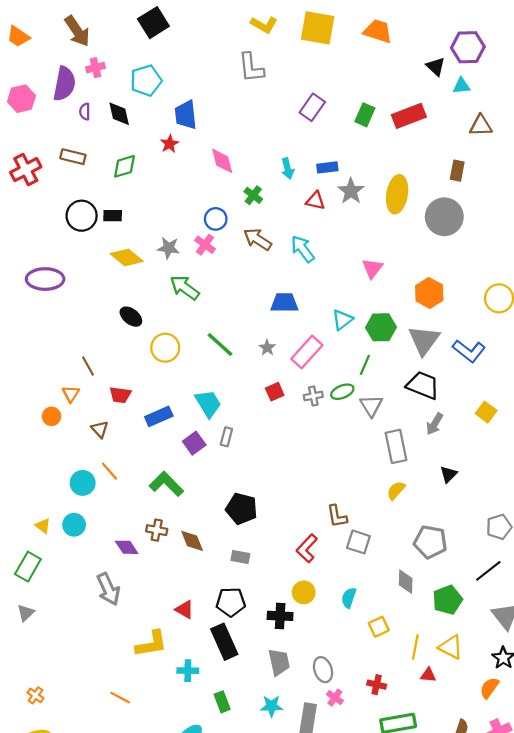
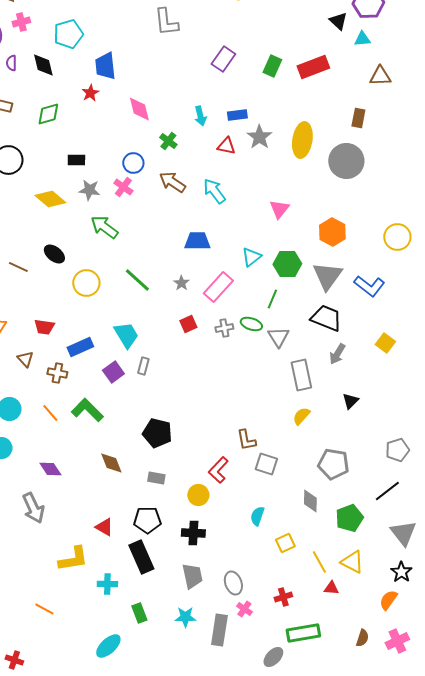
black rectangle: (113, 216) -> (76, 160), moved
brown line: (88, 366) -> (18, 267), moved, turned -36
green ellipse: (342, 392) -> (251, 324), turned 40
orange line: (109, 471) -> (50, 413), moved
brown cross: (157, 530) -> (57, 373), moved
yellow circle: (304, 592) -> (198, 495), moved
yellow line: (415, 647) -> (319, 562), turned -40
red cross: (377, 685) -> (283, 597), turned -30

